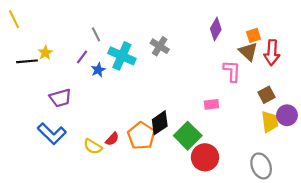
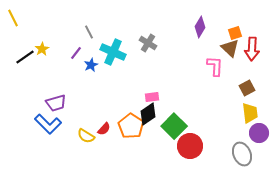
black line: (27, 61) -> (25, 57), turned -30
purple trapezoid: (60, 98) -> (56, 103), moved
pink rectangle: (211, 104) -> (152, 97), moved
purple circle: (287, 115) -> (259, 133), moved

